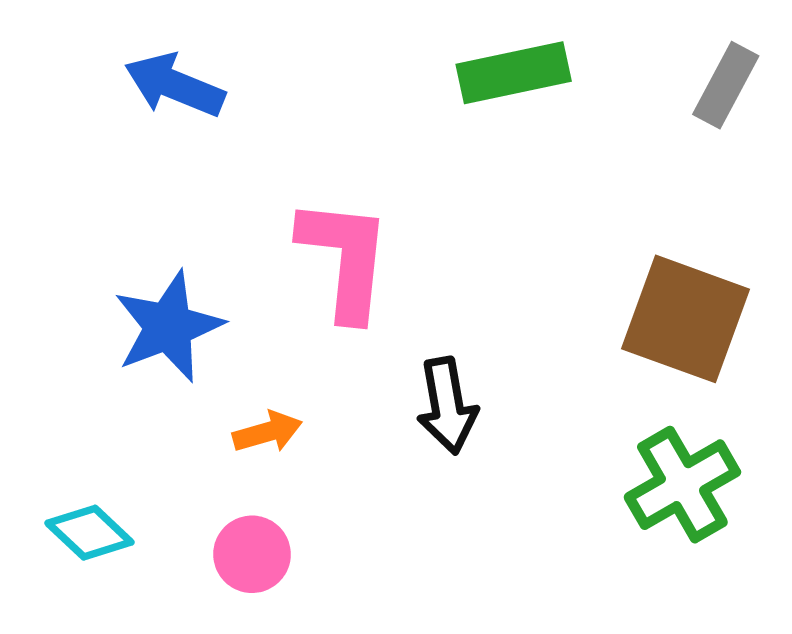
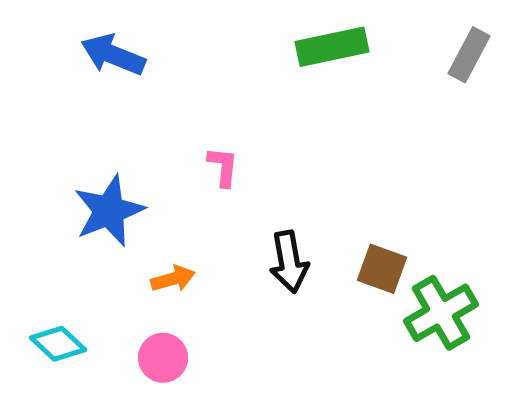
pink L-shape: (345, 259) -> (223, 167), size x0.5
brown square: (686, 319) -> (382, 269), moved, size x0.6

